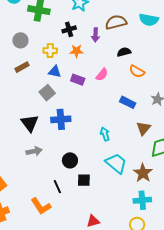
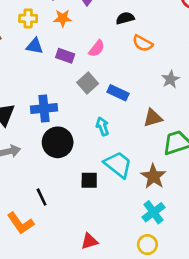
gray square: (47, 93) -> (88, 83), moved
blue rectangle: (128, 102) -> (118, 93), moved
brown triangle: (143, 128) -> (153, 118), turned 35
black circle: (70, 160) -> (58, 142), moved, size x1.5
black square: (84, 180) -> (89, 180), moved
cyan cross: (142, 200) -> (154, 212), turned -30

